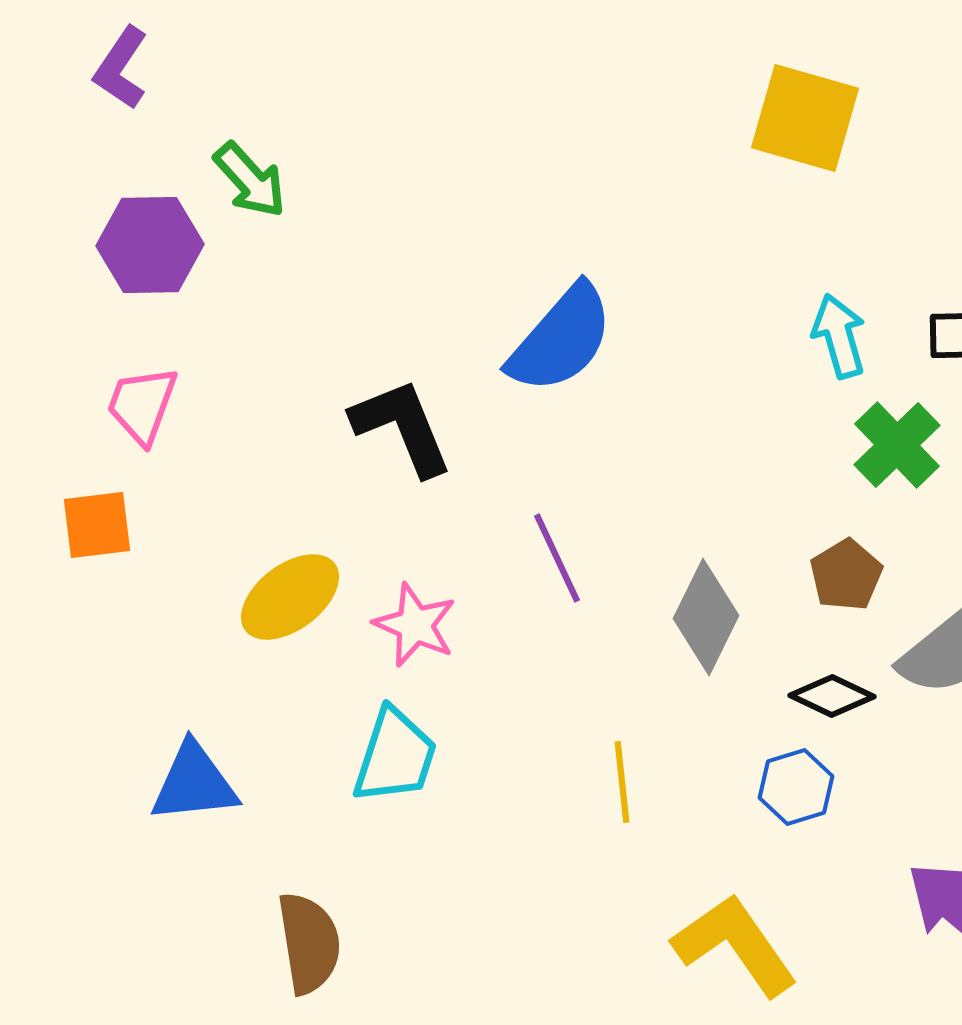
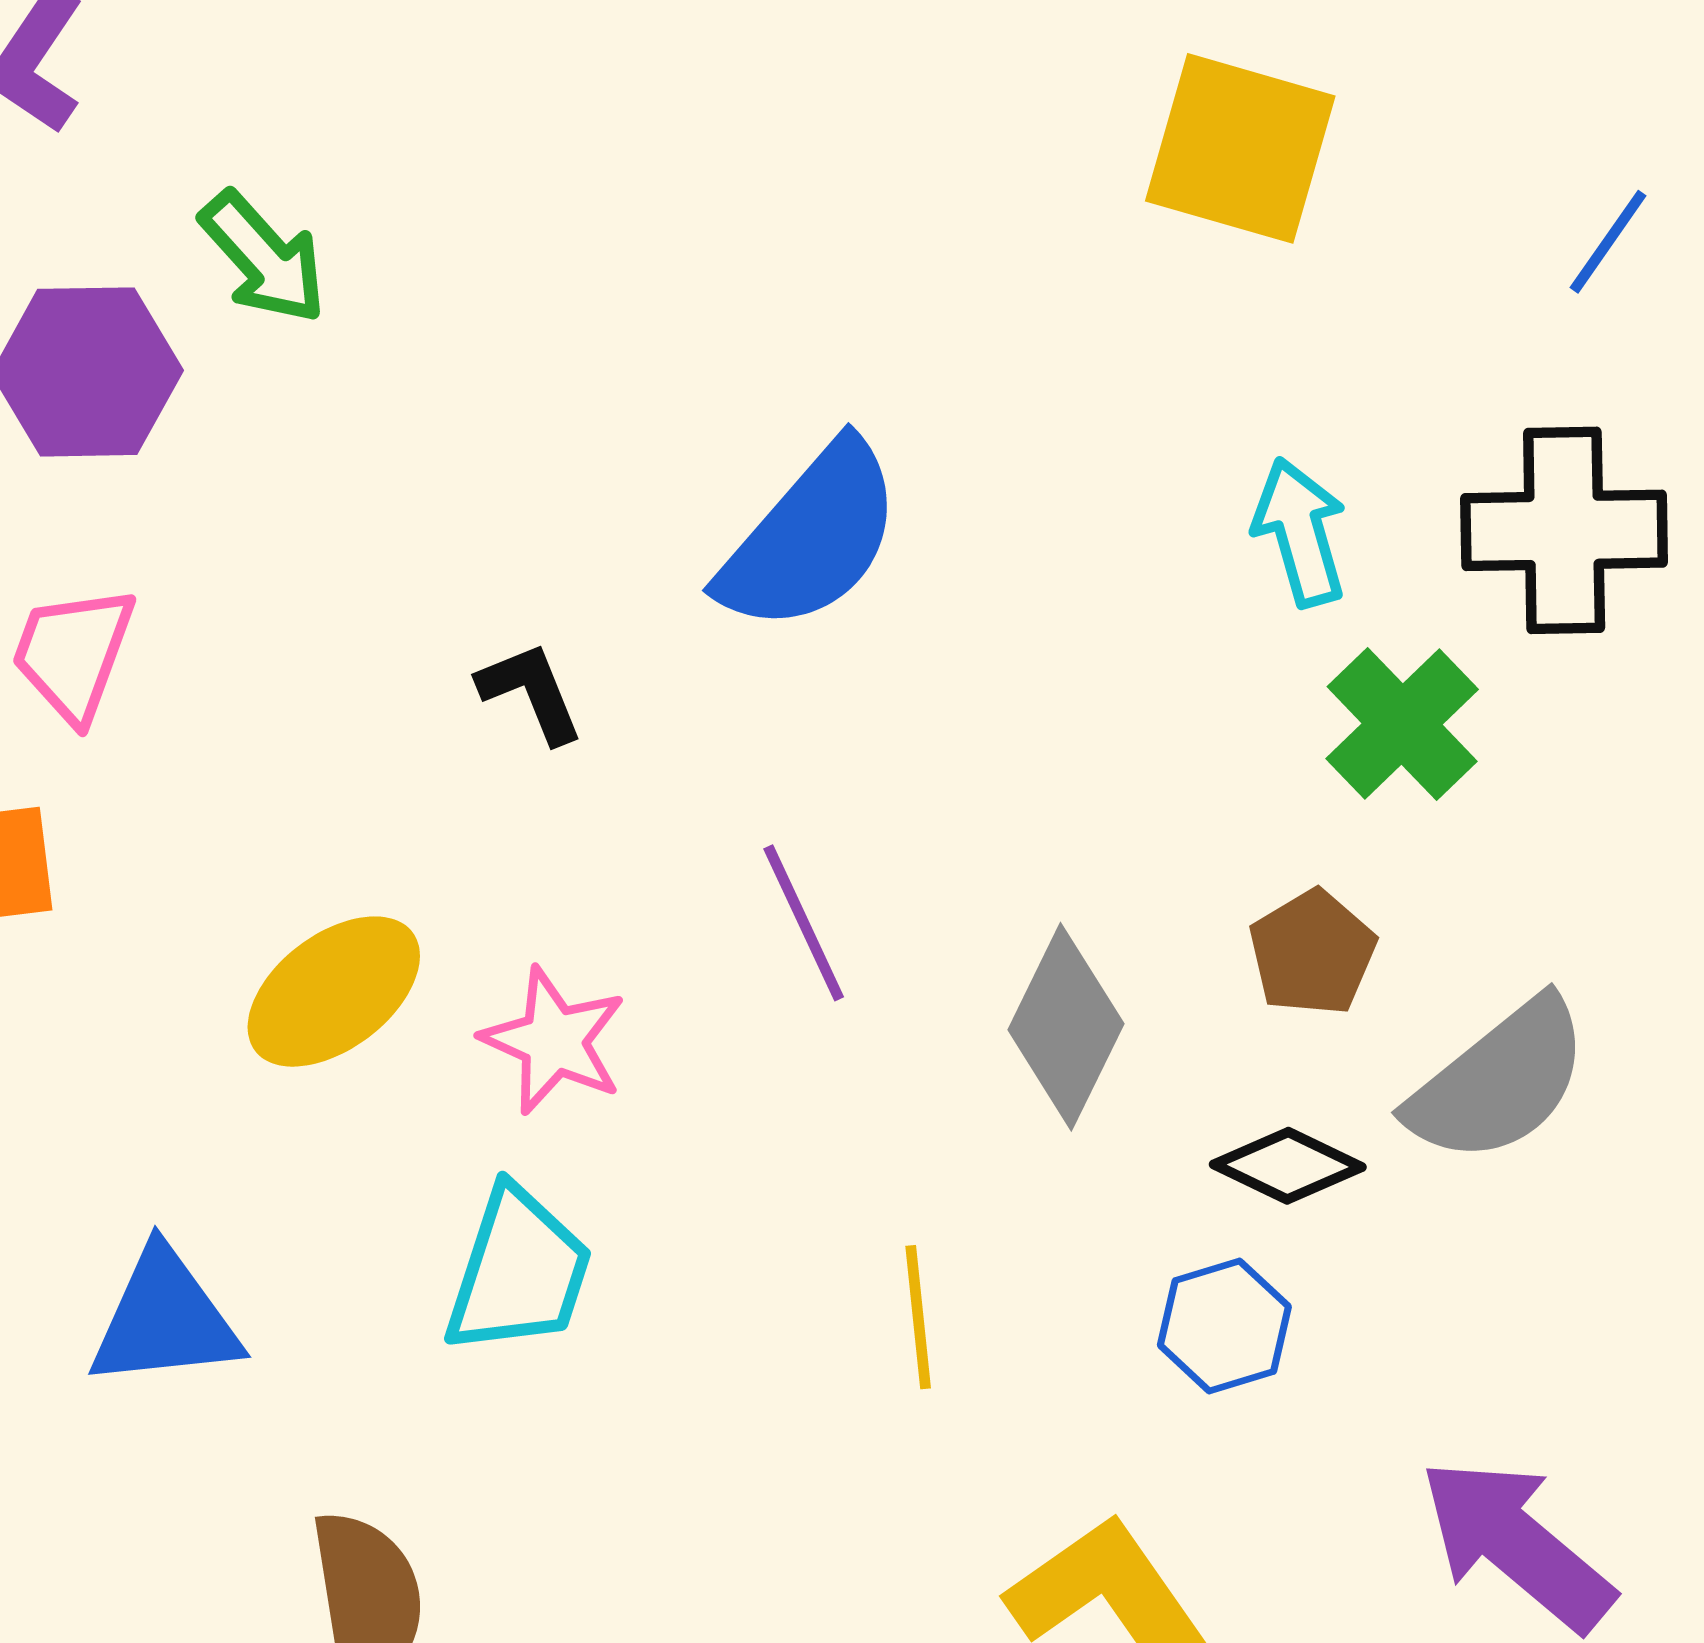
black L-shape: (402, 427) -> (531, 692), size x0.6

